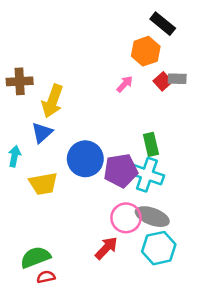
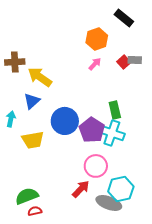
orange hexagon: (146, 51) -> (97, 39), moved
yellow arrow: (52, 101) -> (40, 77), turned 105
purple pentagon: (121, 171) -> (92, 130), turned -30
gray ellipse: (152, 217) -> (109, 203), moved

